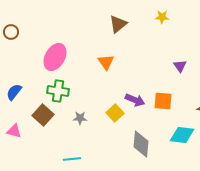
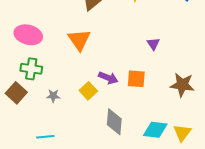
pink ellipse: (55, 57) -> (28, 35), turned 76
orange triangle: (106, 62) -> (79, 40), size x1.4
cyan diamond: (182, 135) -> (155, 130), moved

